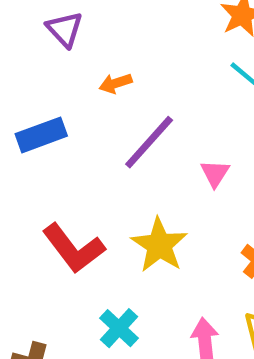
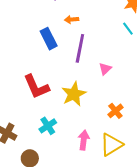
blue rectangle: (41, 135) -> (49, 39), moved, turned 70
purple line: (149, 142) -> (80, 48), turned -44

